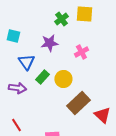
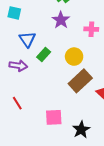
purple star: (49, 43) -> (61, 20), moved, turned -30
pink cross: (81, 52) -> (91, 29), moved, turned 32
yellow circle: (63, 79) -> (74, 57), moved

